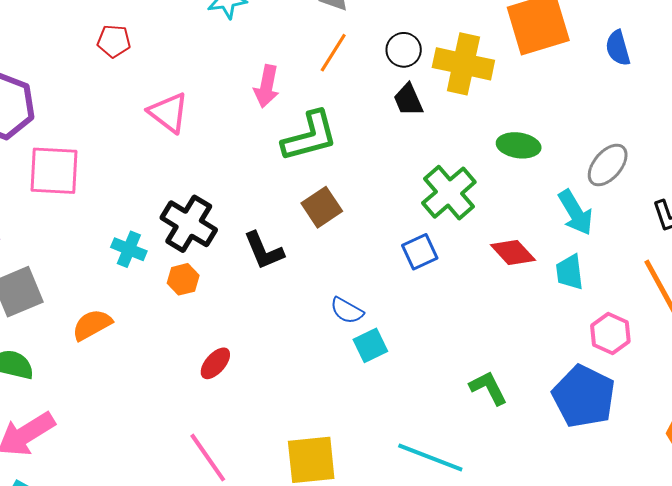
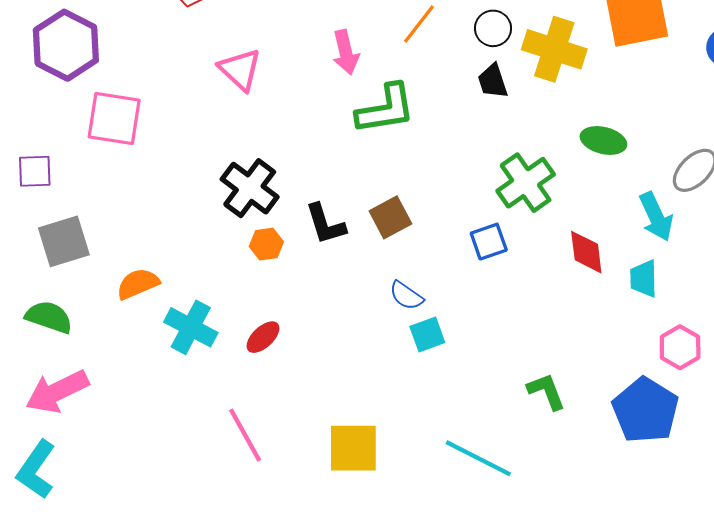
pink arrow: (267, 86) -> (346, 52), turned -30
brown square: (322, 207) -> (390, 217), moved
cyan cross: (129, 249) -> (191, 327), moved, size x1.4
red diamond: (513, 253) -> (586, 252), turned 30
orange hexagon: (183, 279) -> (266, 244), moved

